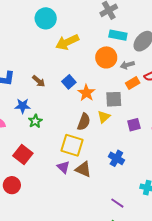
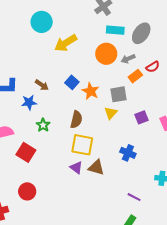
blue star: (23, 106) -> (29, 102), moved
brown semicircle: (84, 122) -> (76, 120), moved
red square: (23, 155) -> (26, 152), moved

